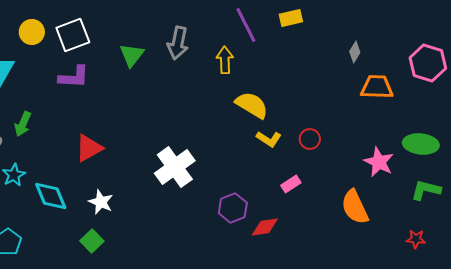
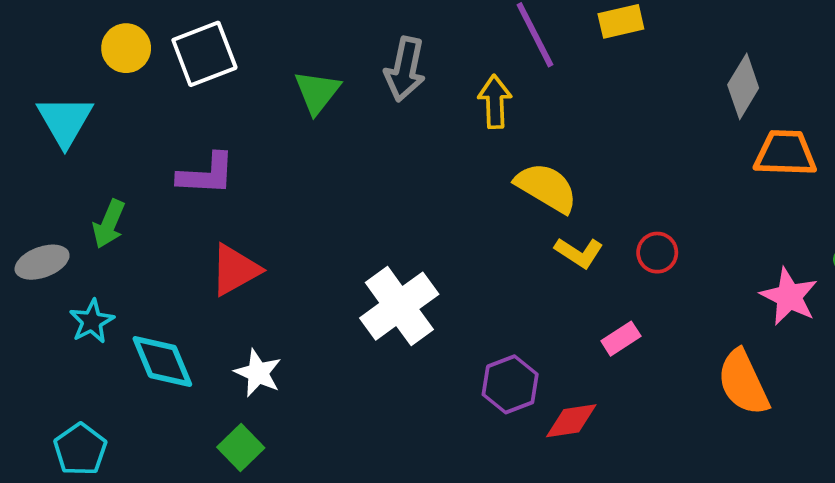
gray diamond: (355, 52) -> (743, 86), size x1.5
purple L-shape: (74, 77) -> (206, 174), moved

